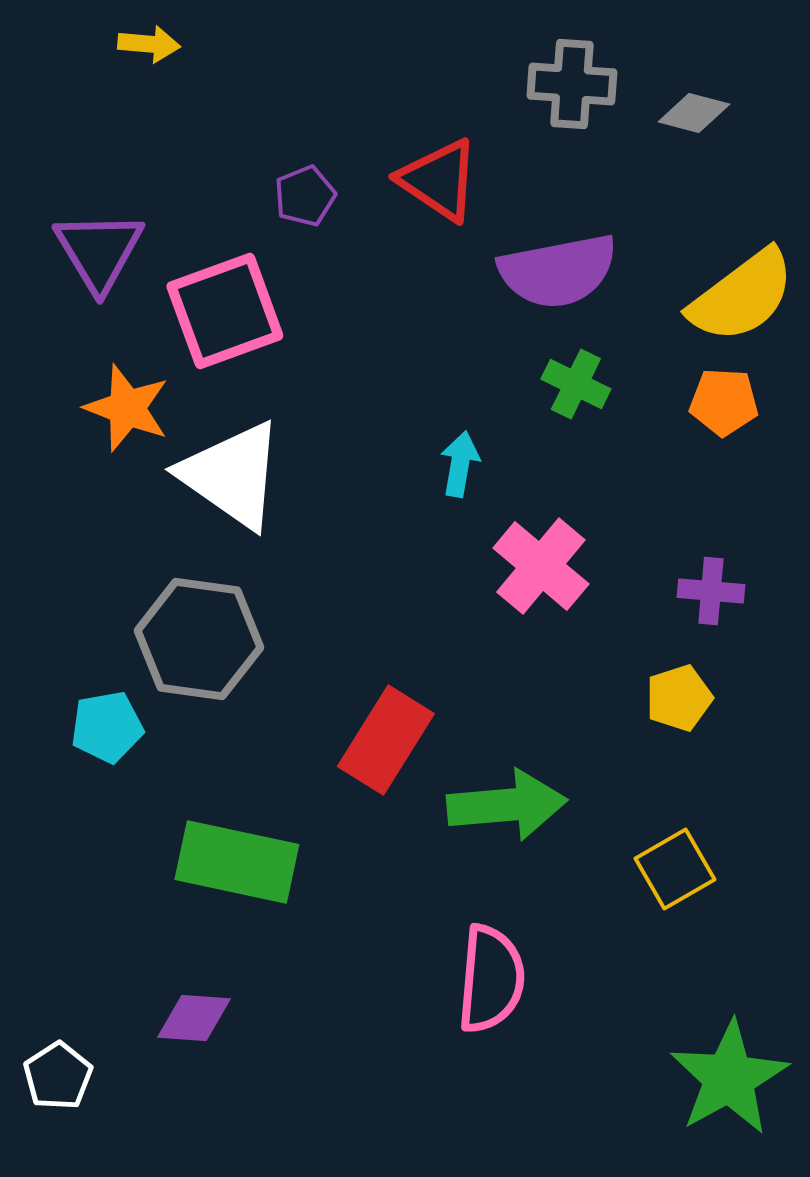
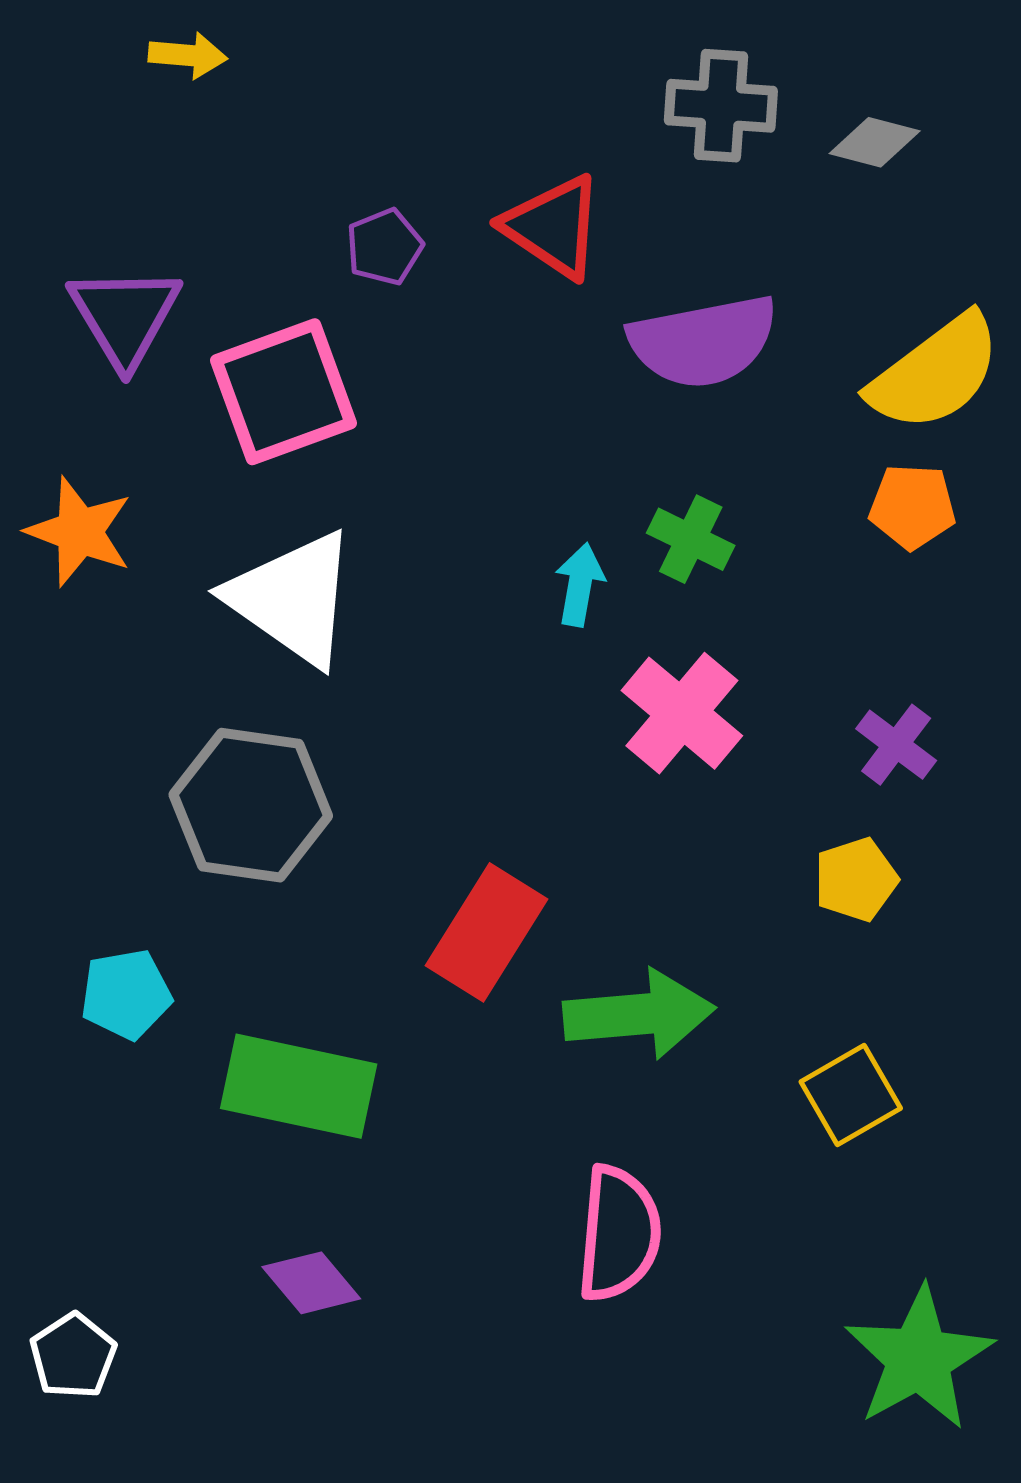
green cross: (576, 384) -> (691, 539), moved
orange star: (127, 408) -> (79, 532), moved
purple cross: (711, 591) -> (896, 745), turned 32
cyan pentagon: (107, 727) -> (126, 994), moved
purple diamond: (194, 1018) -> (311, 1283), moved, turned 46

